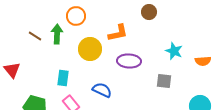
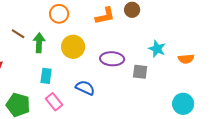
orange L-shape: (118, 33) -> (105, 16), moved
green arrow: (57, 34) -> (39, 43), moved
gray square: (164, 81) -> (140, 72), moved

